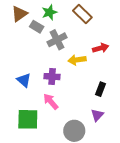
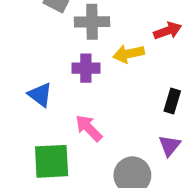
gray cross: (57, 40) -> (92, 22), turned 30
purple cross: (52, 77) -> (86, 68), moved

